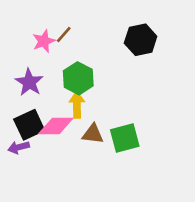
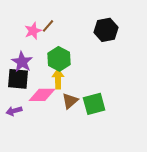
black square: (29, 125) -> (18, 79), moved, turned 30
brown triangle: (93, 134) -> (70, 101), turned -48

